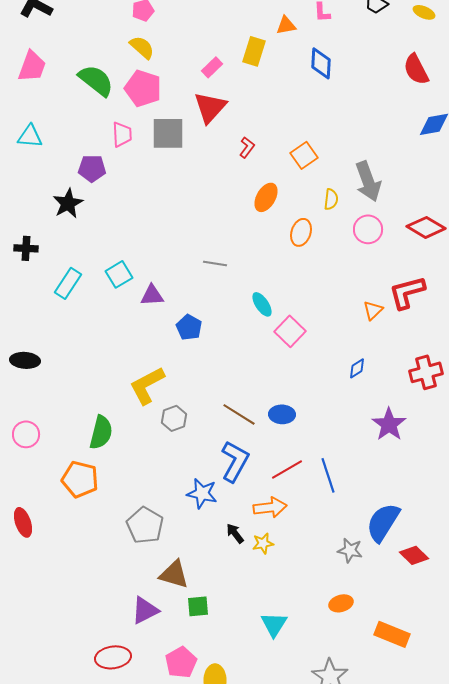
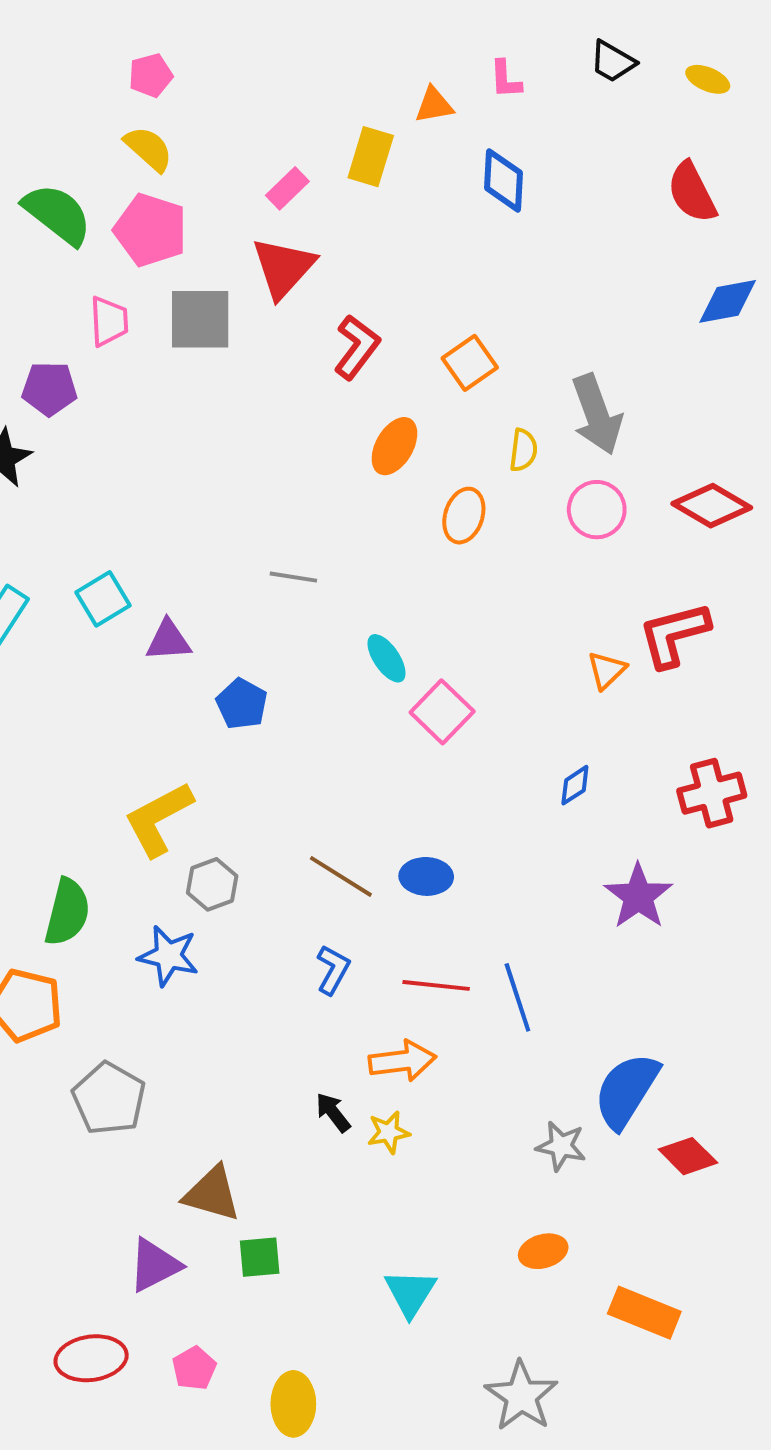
red L-shape: (247, 147) -> (357, 347), size x1.5
blue L-shape: (235, 461) -> (333, 970), size x0.6
red line: (287, 469) -> (436, 985), turned 36
blue star: (202, 493) -> (168, 956), moved
gray pentagon: (145, 525) -> (109, 1099), moved
pink pentagon: (181, 662) -> (194, 1368), moved, size x0.7

